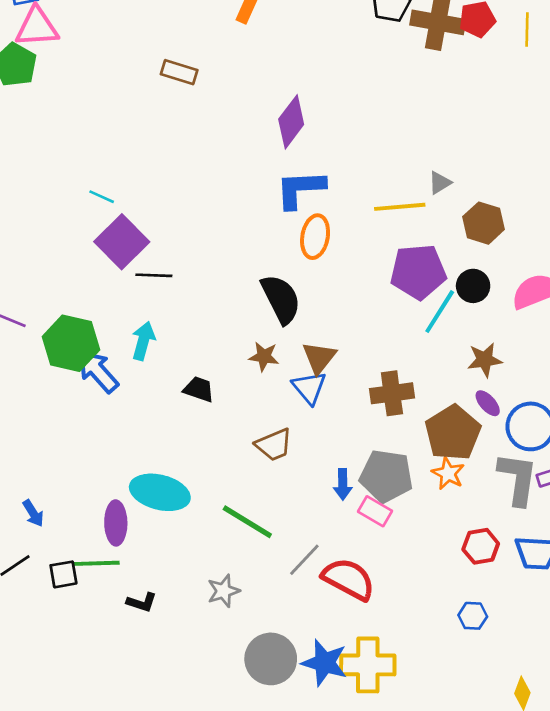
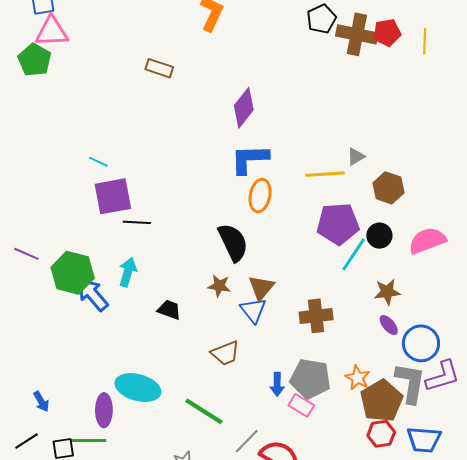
purple square: (122, 242) -> (113, 196), turned 33
brown pentagon: (453, 433) -> (382, 401), moved

